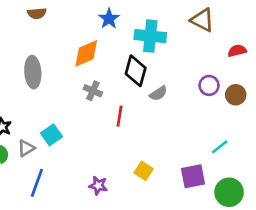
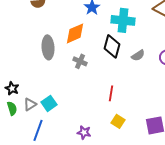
gray ellipse: (33, 72) -> (48, 47), moved
gray semicircle: (158, 93) -> (138, 55), moved
red line: (120, 116) -> (111, 93), moved
cyan square: (51, 135) -> (49, 103), moved

